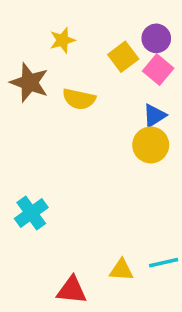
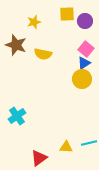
yellow square: (123, 57) -> (67, 14), moved, turned 35
pink square: (158, 70) -> (86, 49), moved
red triangle: (72, 290) -> (39, 158), turned -42

